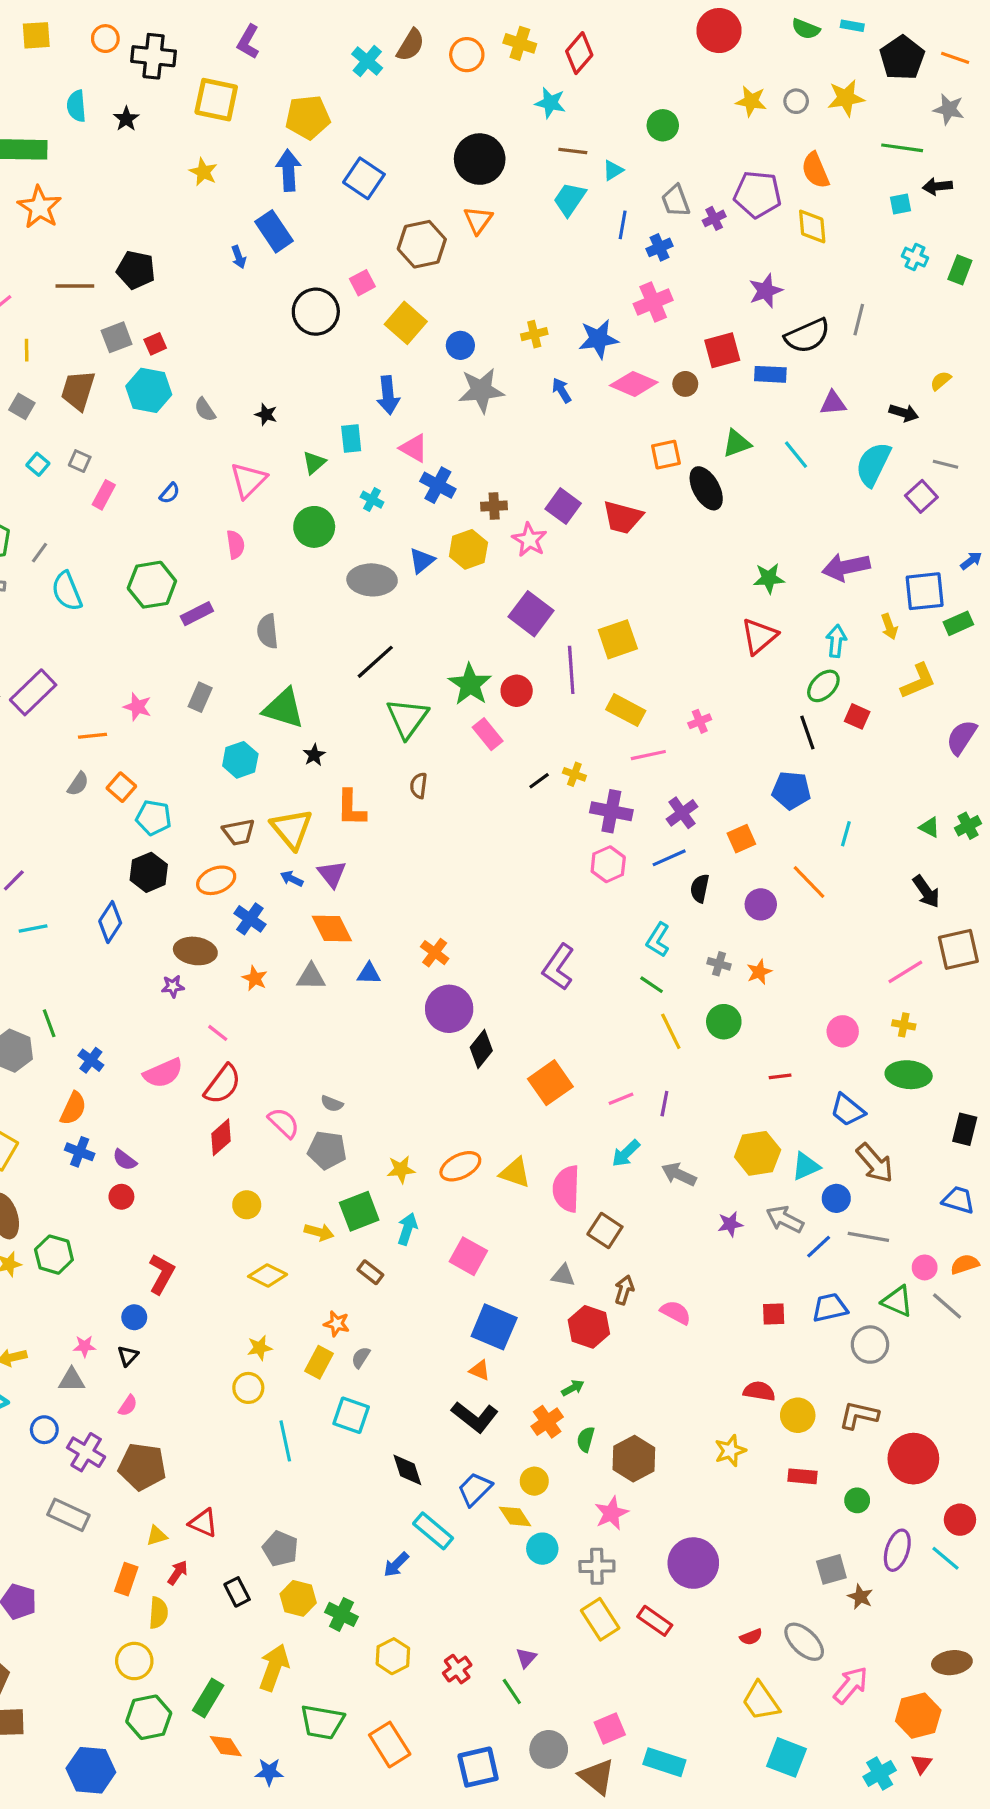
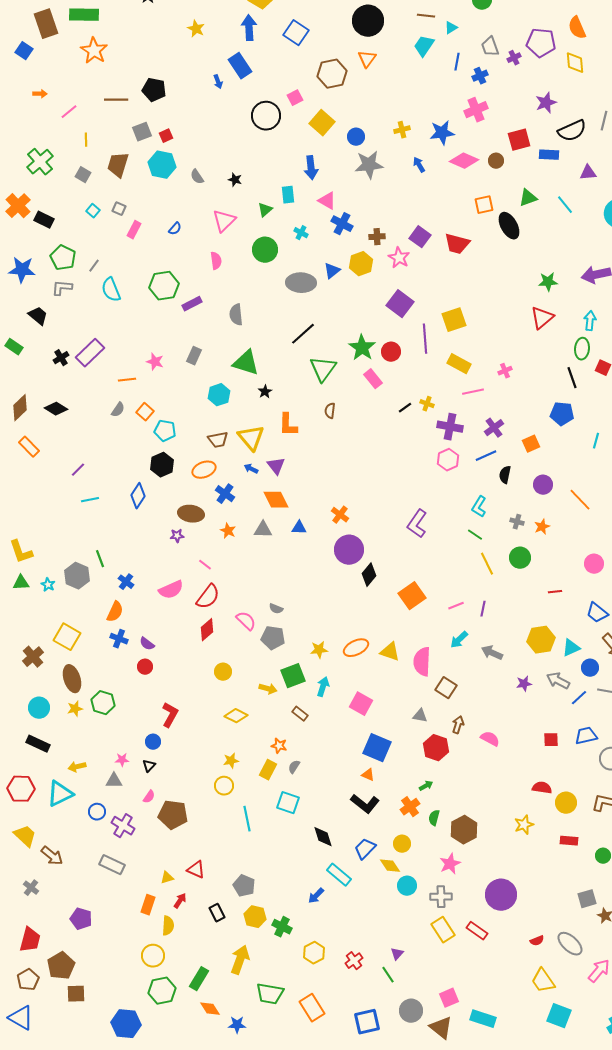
green ellipse: (823, 686) -> (582, 349), turned -40
orange line: (809, 882) -> (580, 500), moved
brown pentagon: (142, 1467) -> (173, 815), moved

